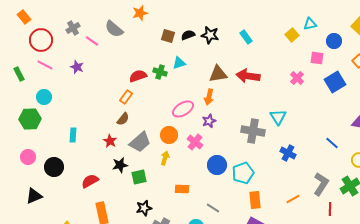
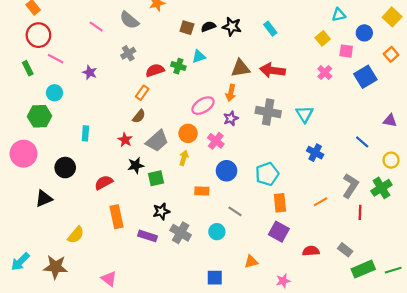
gray cross: (73, 28) -> (128, 53), moved
yellow square: (292, 35) -> (323, 38), moved
red circle: (41, 40) -> (38, 35), moved
pink line: (92, 41) -> (96, 27), moved
purple star: (77, 67) -> (90, 72), moved
gray cross: (253, 131) -> (268, 112), moved
pink circle: (28, 157) -> (24, 154), moved, size x1.6
blue circle: (217, 165) -> (227, 171), moved

